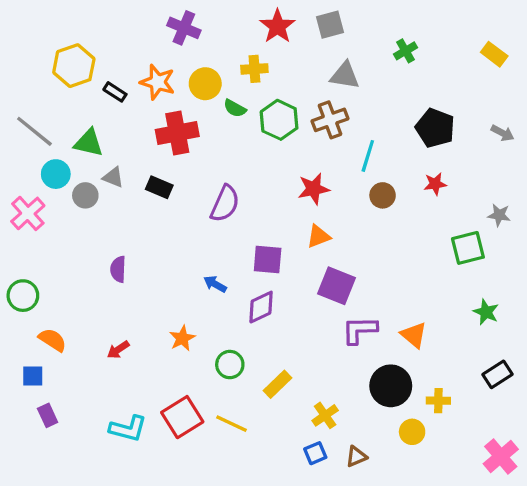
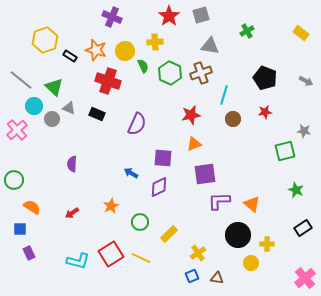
green semicircle: (235, 108) -> (143, 66), turned -144
red cross: (177, 133) -> (108, 81), turned 30
green triangle: (89, 143) -> (54, 87), turned 30
purple square: (337, 286) -> (205, 174), turned -30
brown triangle: (356, 456) -> (217, 278), turned 32

